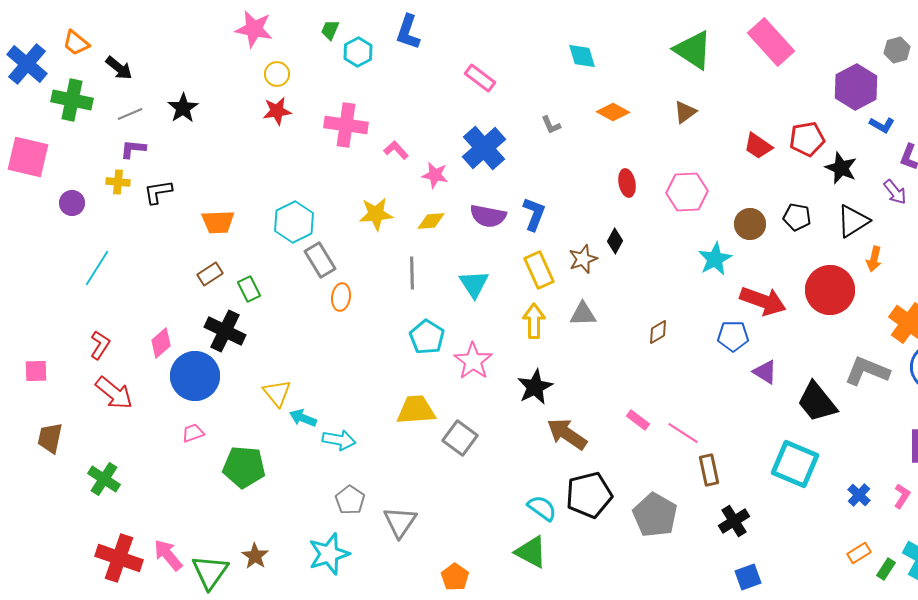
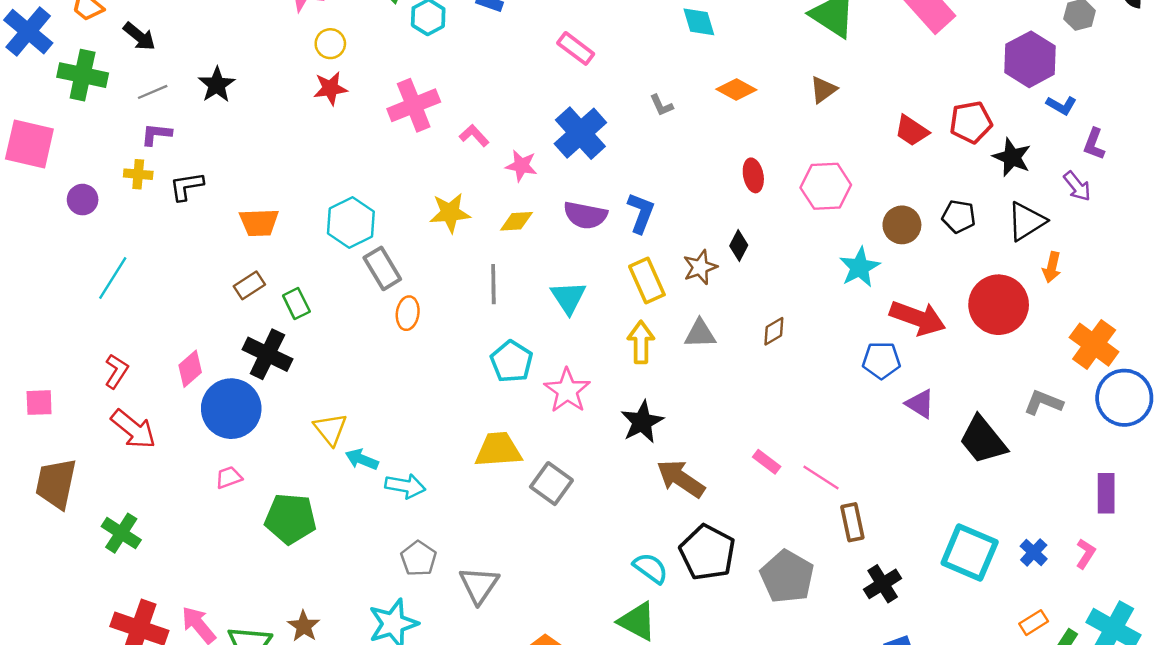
pink cross: (346, 125) -> (414, 105), turned -30
brown diamond: (658, 332) -> (774, 331), moved
gray L-shape: (867, 371) -> (1043, 403), size x0.7
brown trapezoid: (50, 438) -> (56, 484), size x1.4
cyan square: (795, 464) -> (970, 552), moved
black pentagon: (589, 495) -> (707, 552), turned -30

